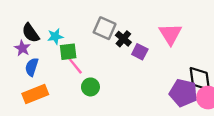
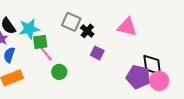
pink triangle: (170, 34) -> (127, 27), turned -45
cyan star: (55, 36) -> (29, 29), size x1.5
purple square: (140, 52) -> (97, 53), moved

